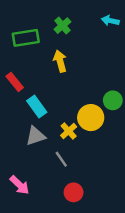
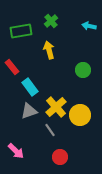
cyan arrow: (110, 21) -> (89, 26), moved
green circle: (113, 100) -> (83, 70), moved
yellow circle: (91, 118) -> (80, 115), moved
yellow cross: (69, 131) -> (56, 107), size x1.5

